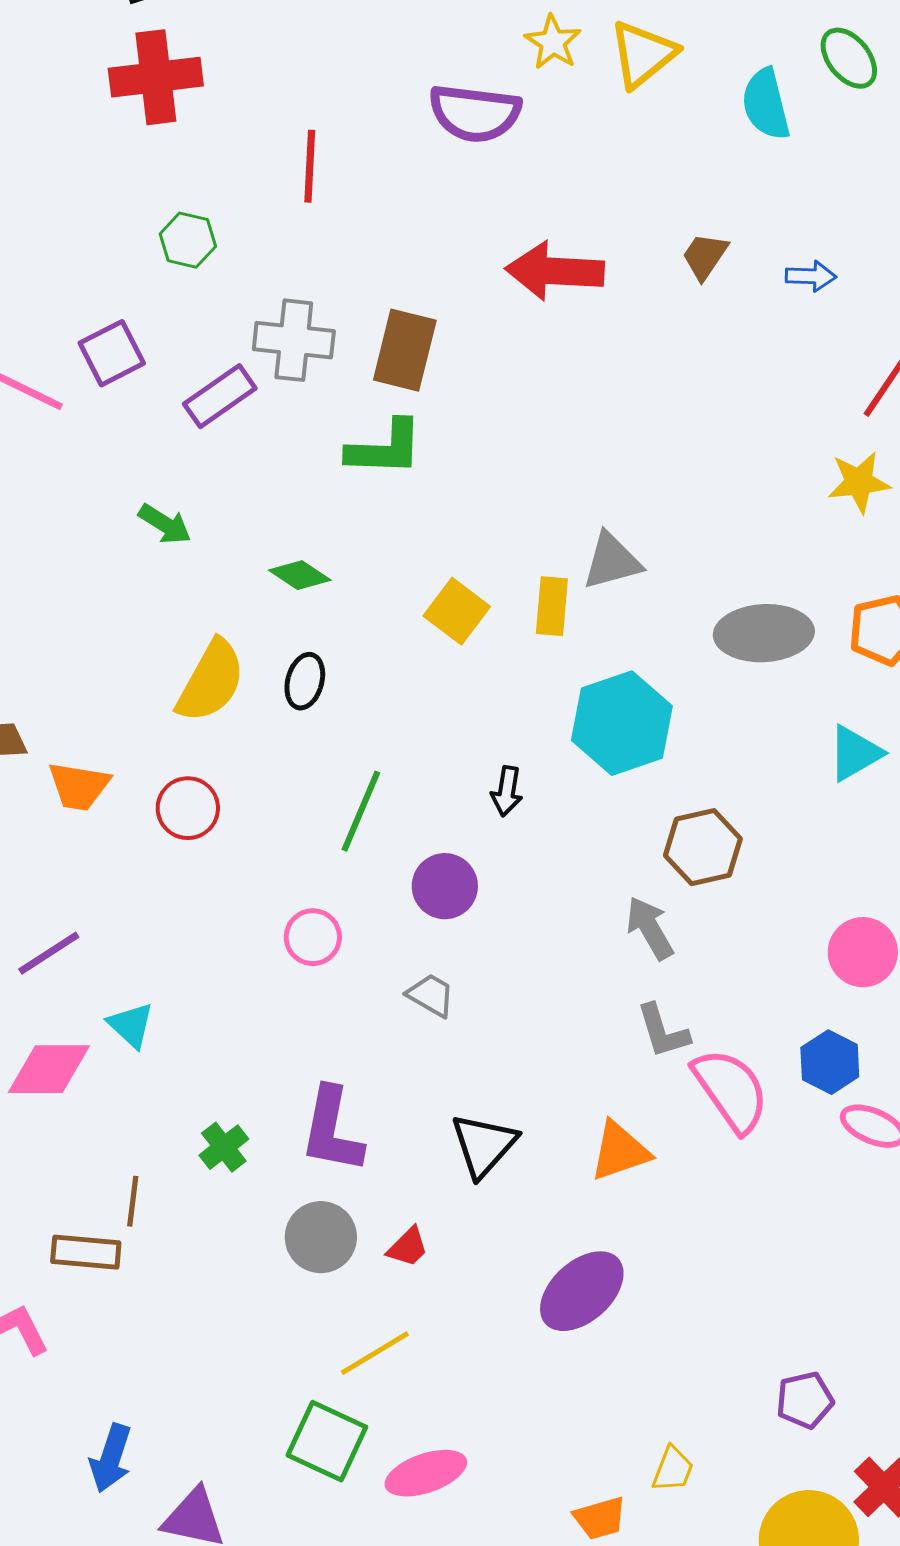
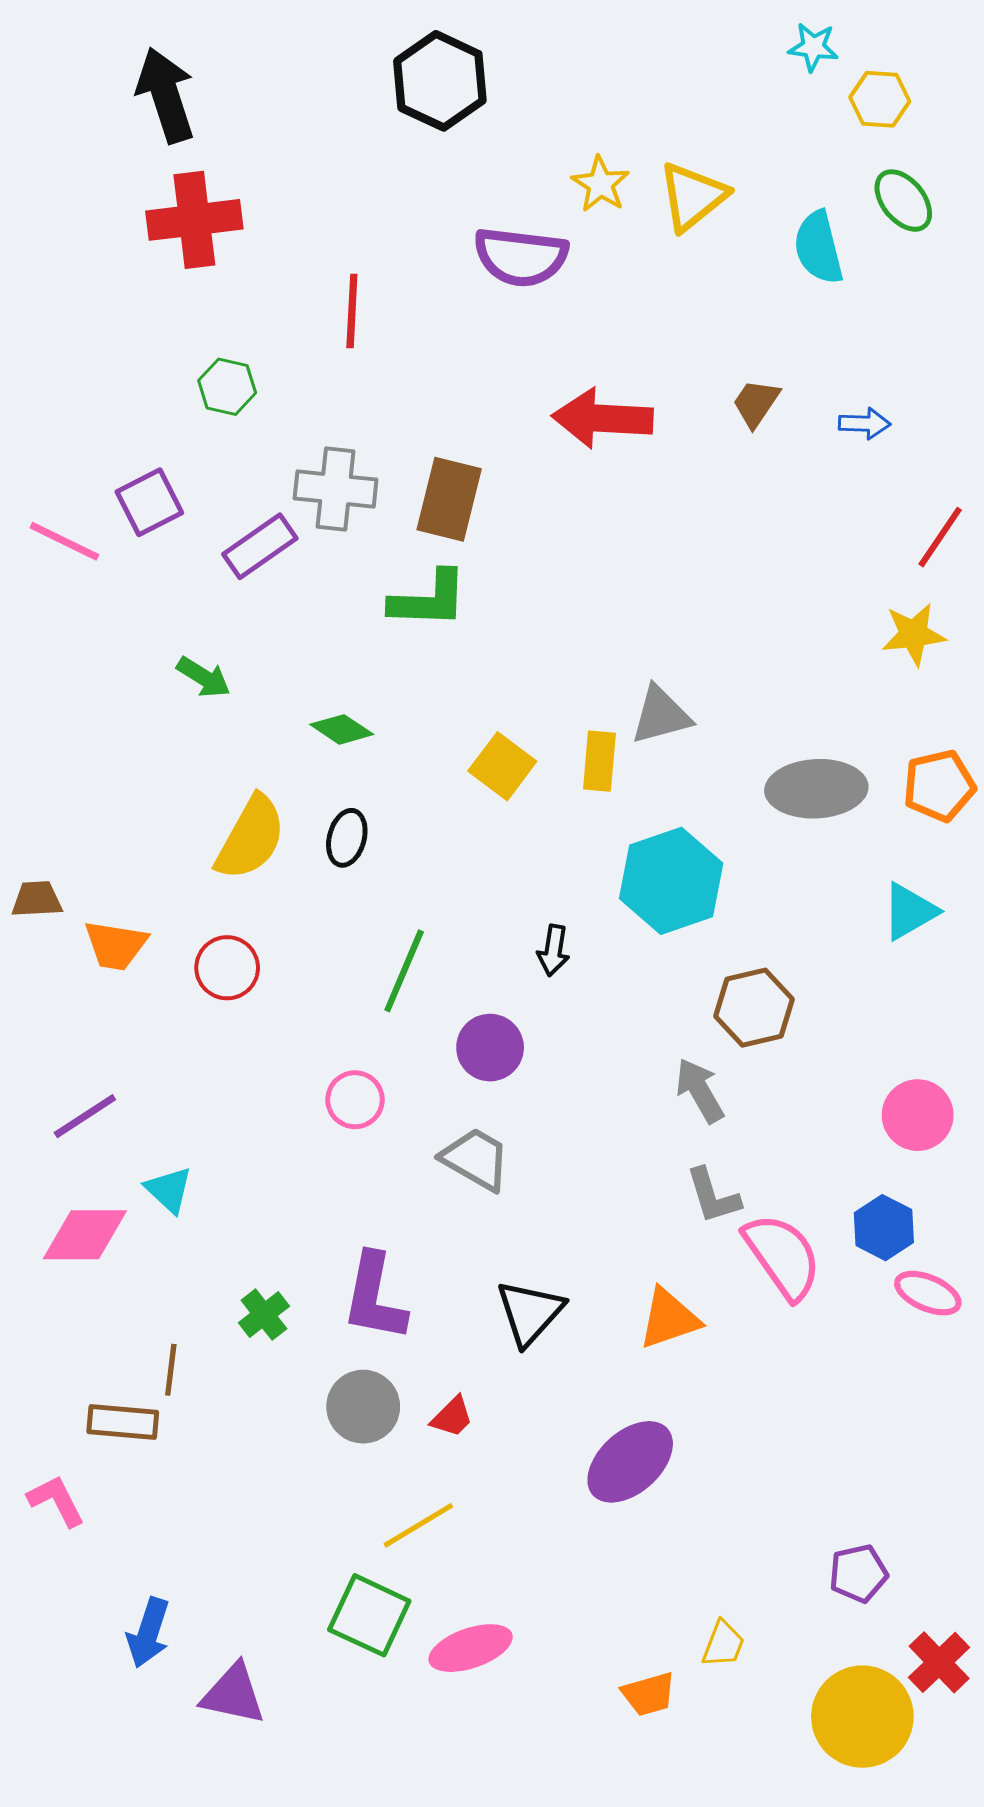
gray trapezoid: (431, 995) -> (476, 1159), size x1.4

